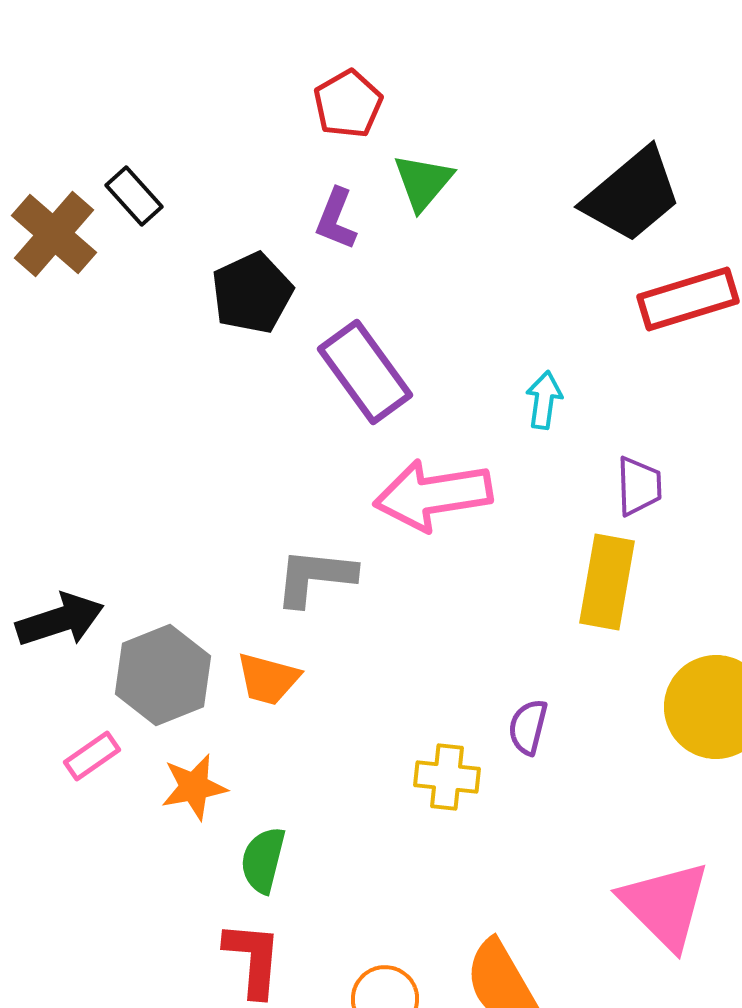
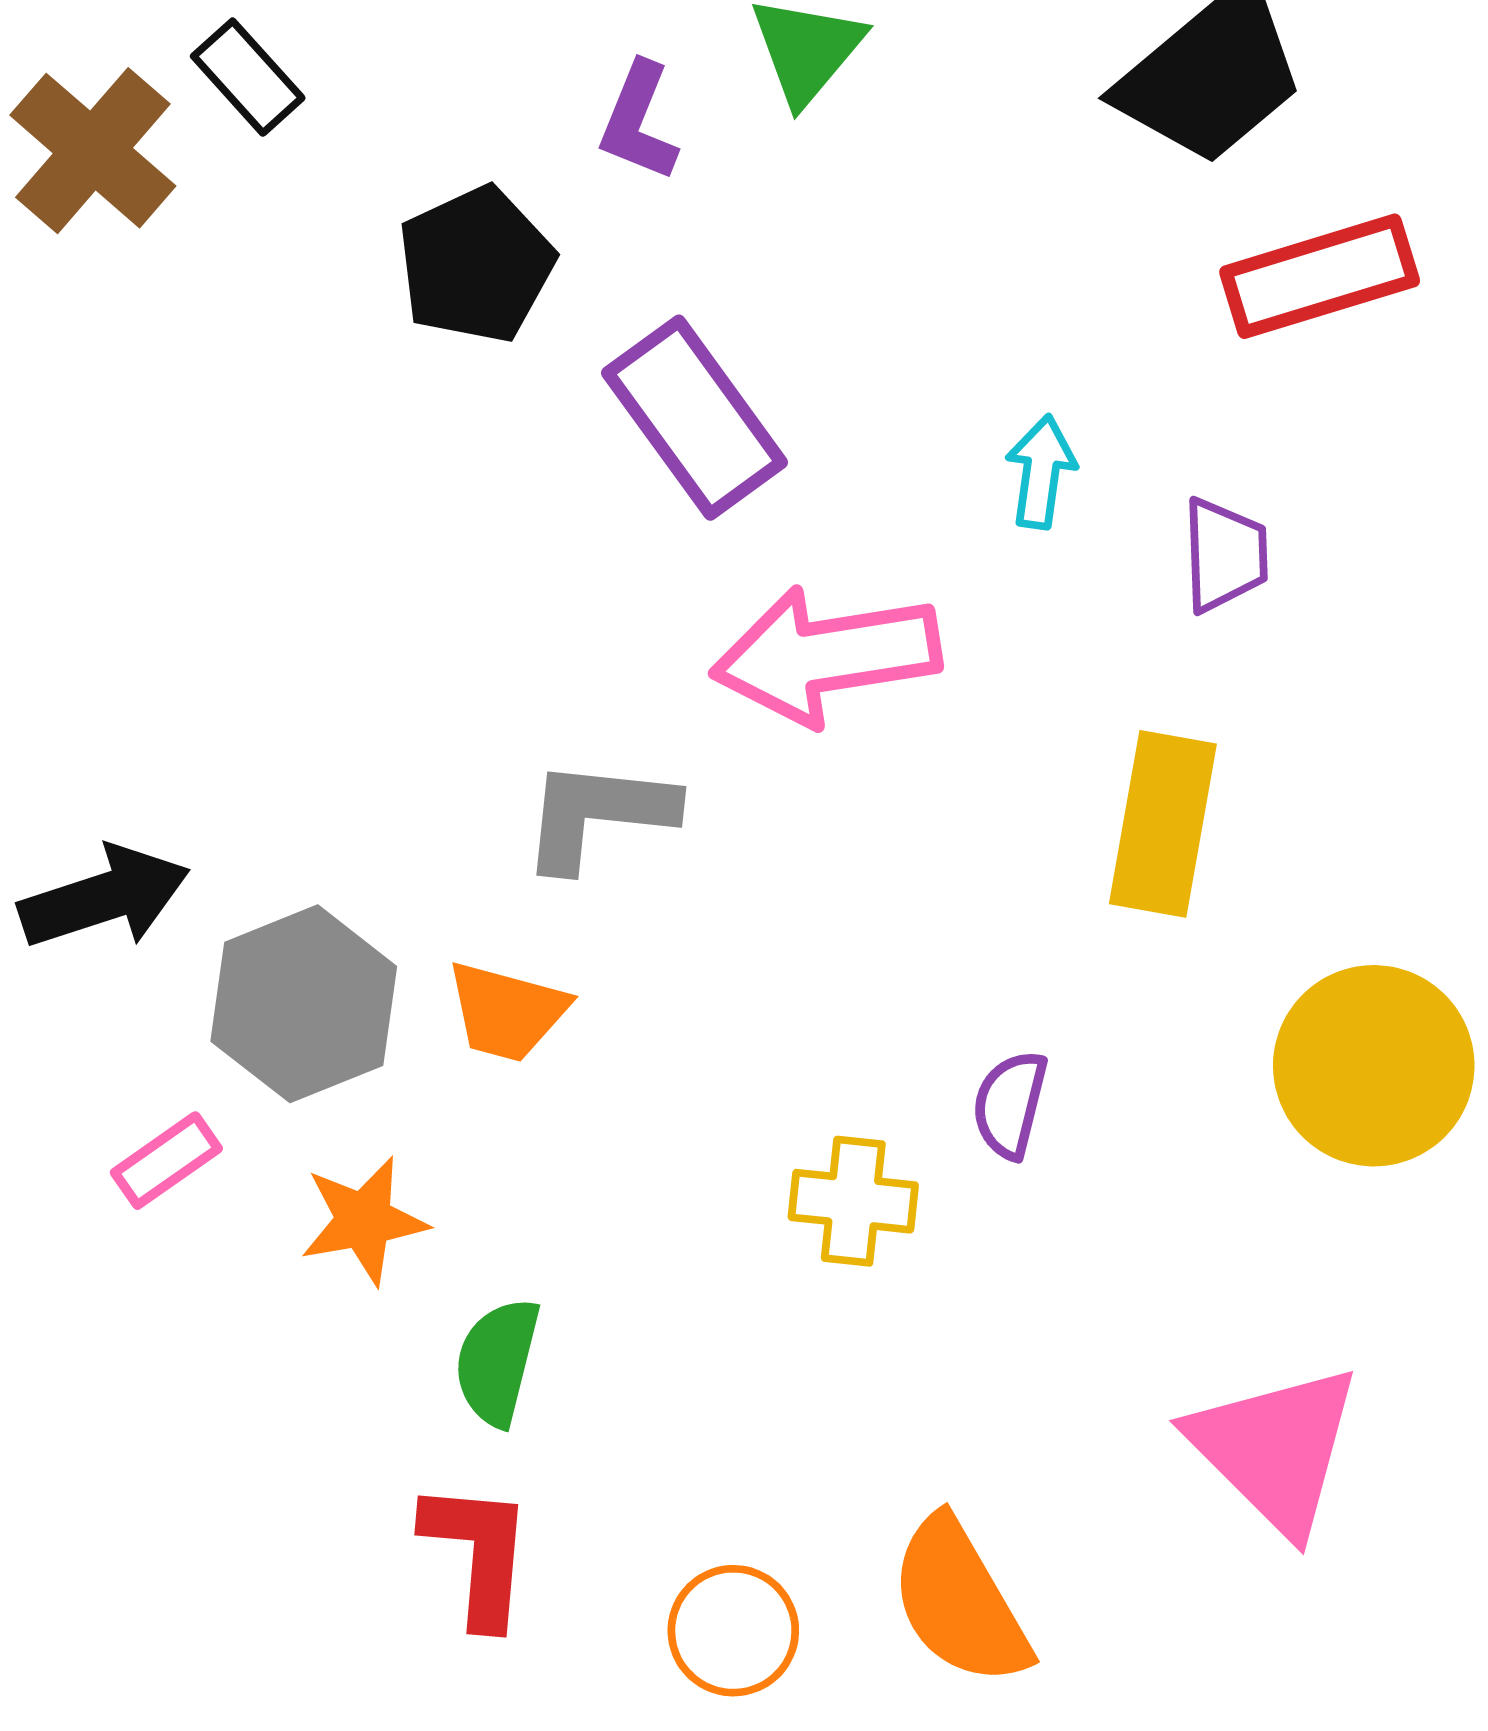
purple trapezoid: (639, 486) -> (1225, 555), moved

